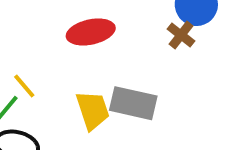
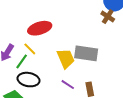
red ellipse: (91, 32) -> (40, 28), moved

